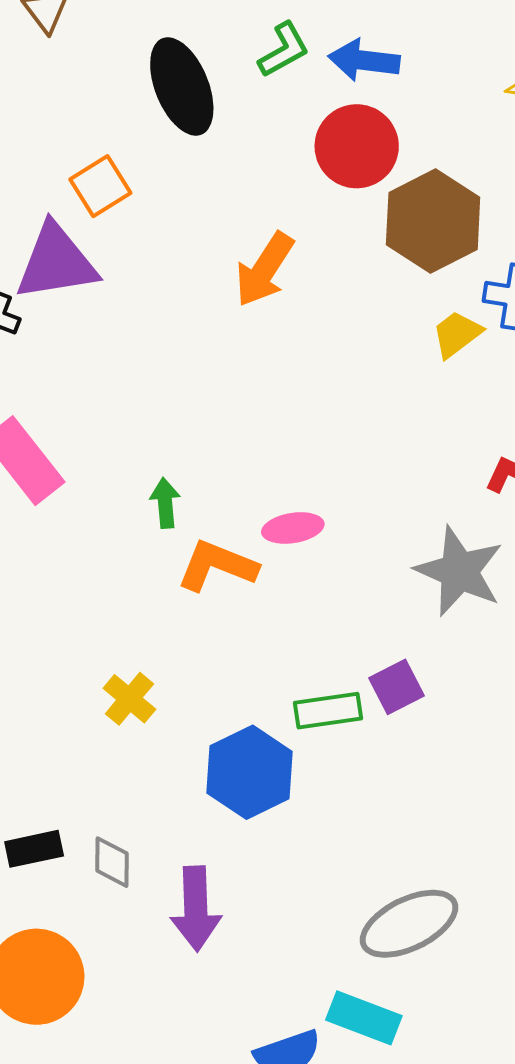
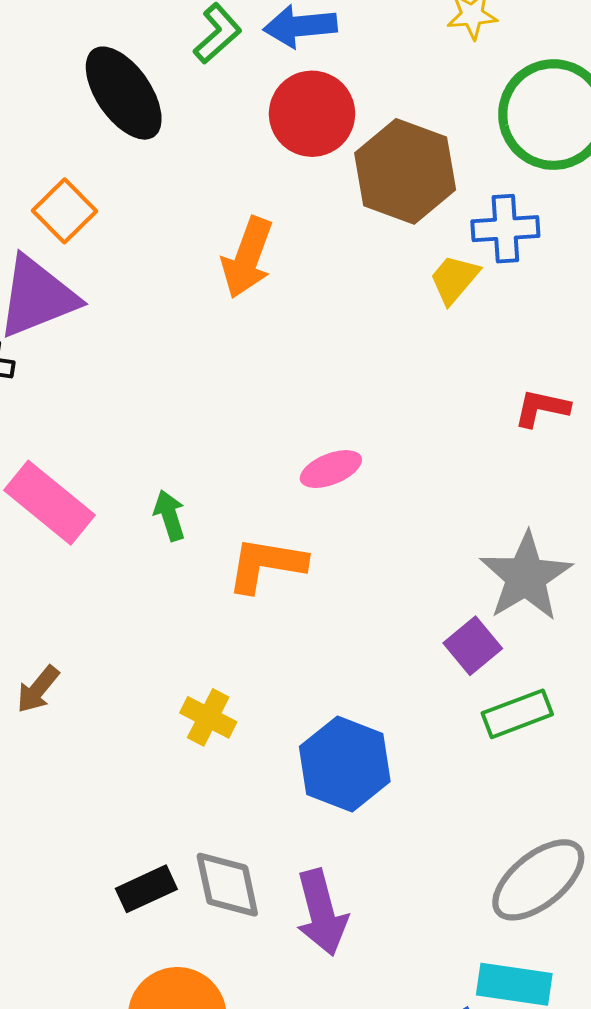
green arrow: (165, 503) -> (169, 515), moved
pink ellipse: (293, 528) -> (331, 469), moved
gray star: (459, 571) -> (526, 577), moved, turned 30
green rectangle: (328, 711) -> (517, 714), moved
gray diamond: (112, 862) -> (227, 885), size x1.4

